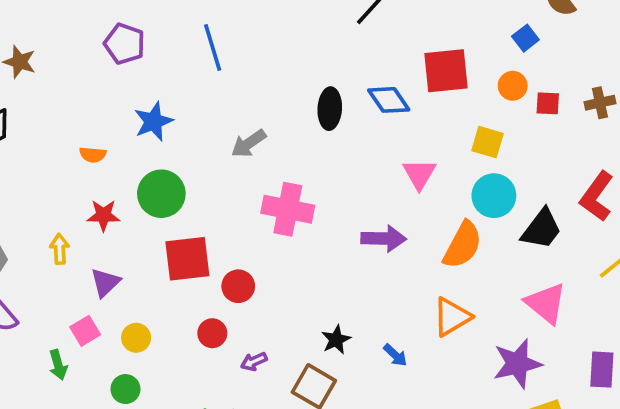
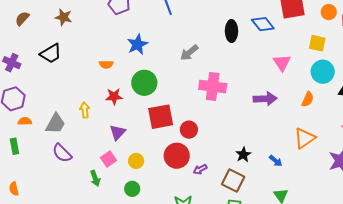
orange semicircle: (463, 245) -> (308, 99), size x0.6
yellow arrow: (60, 249) -> (85, 110), moved
red circle: (212, 333) -> (177, 156), size x1.6

